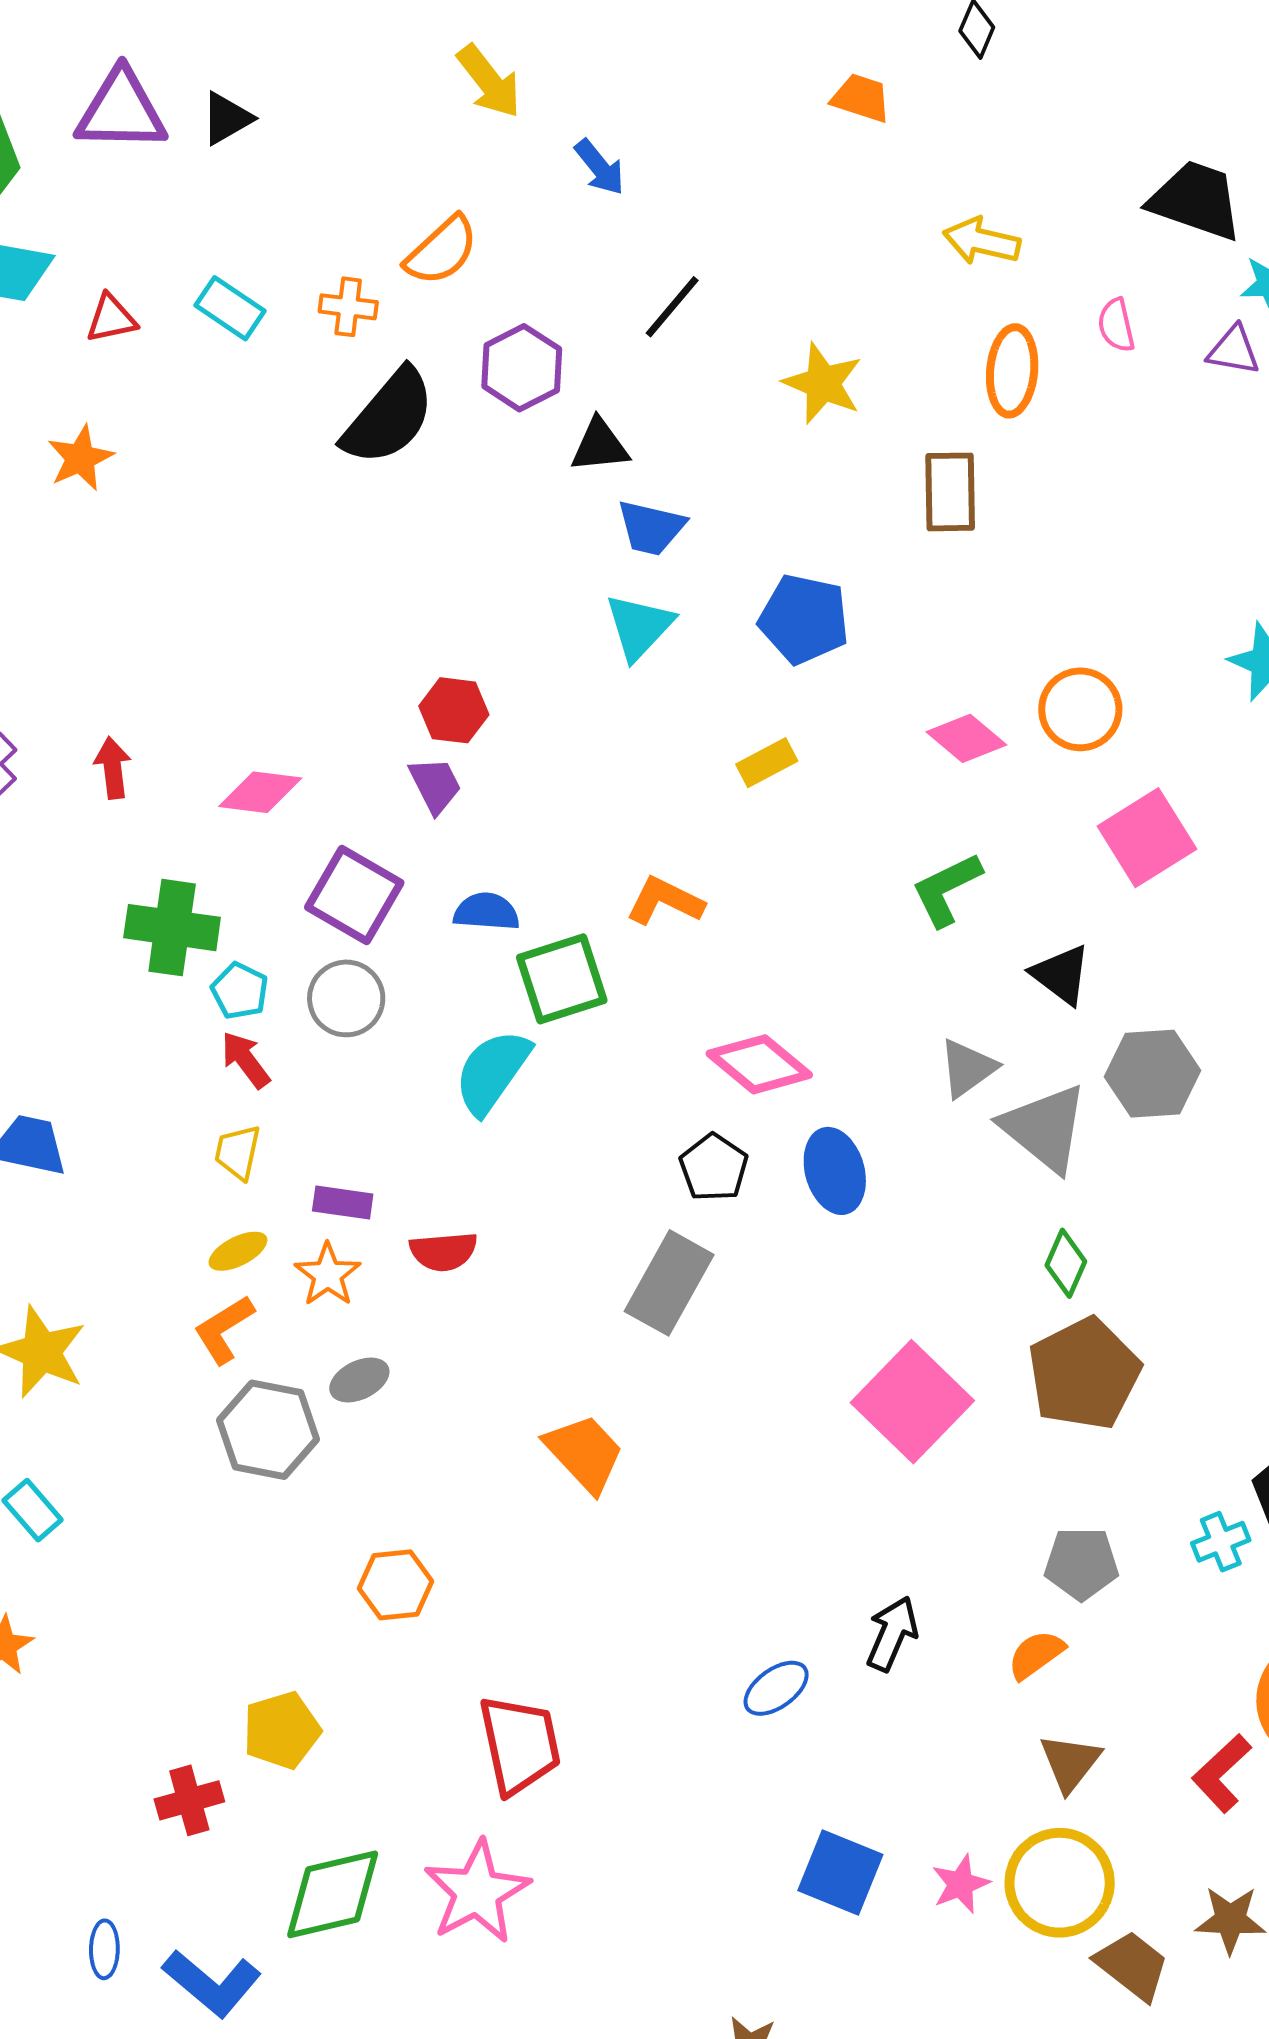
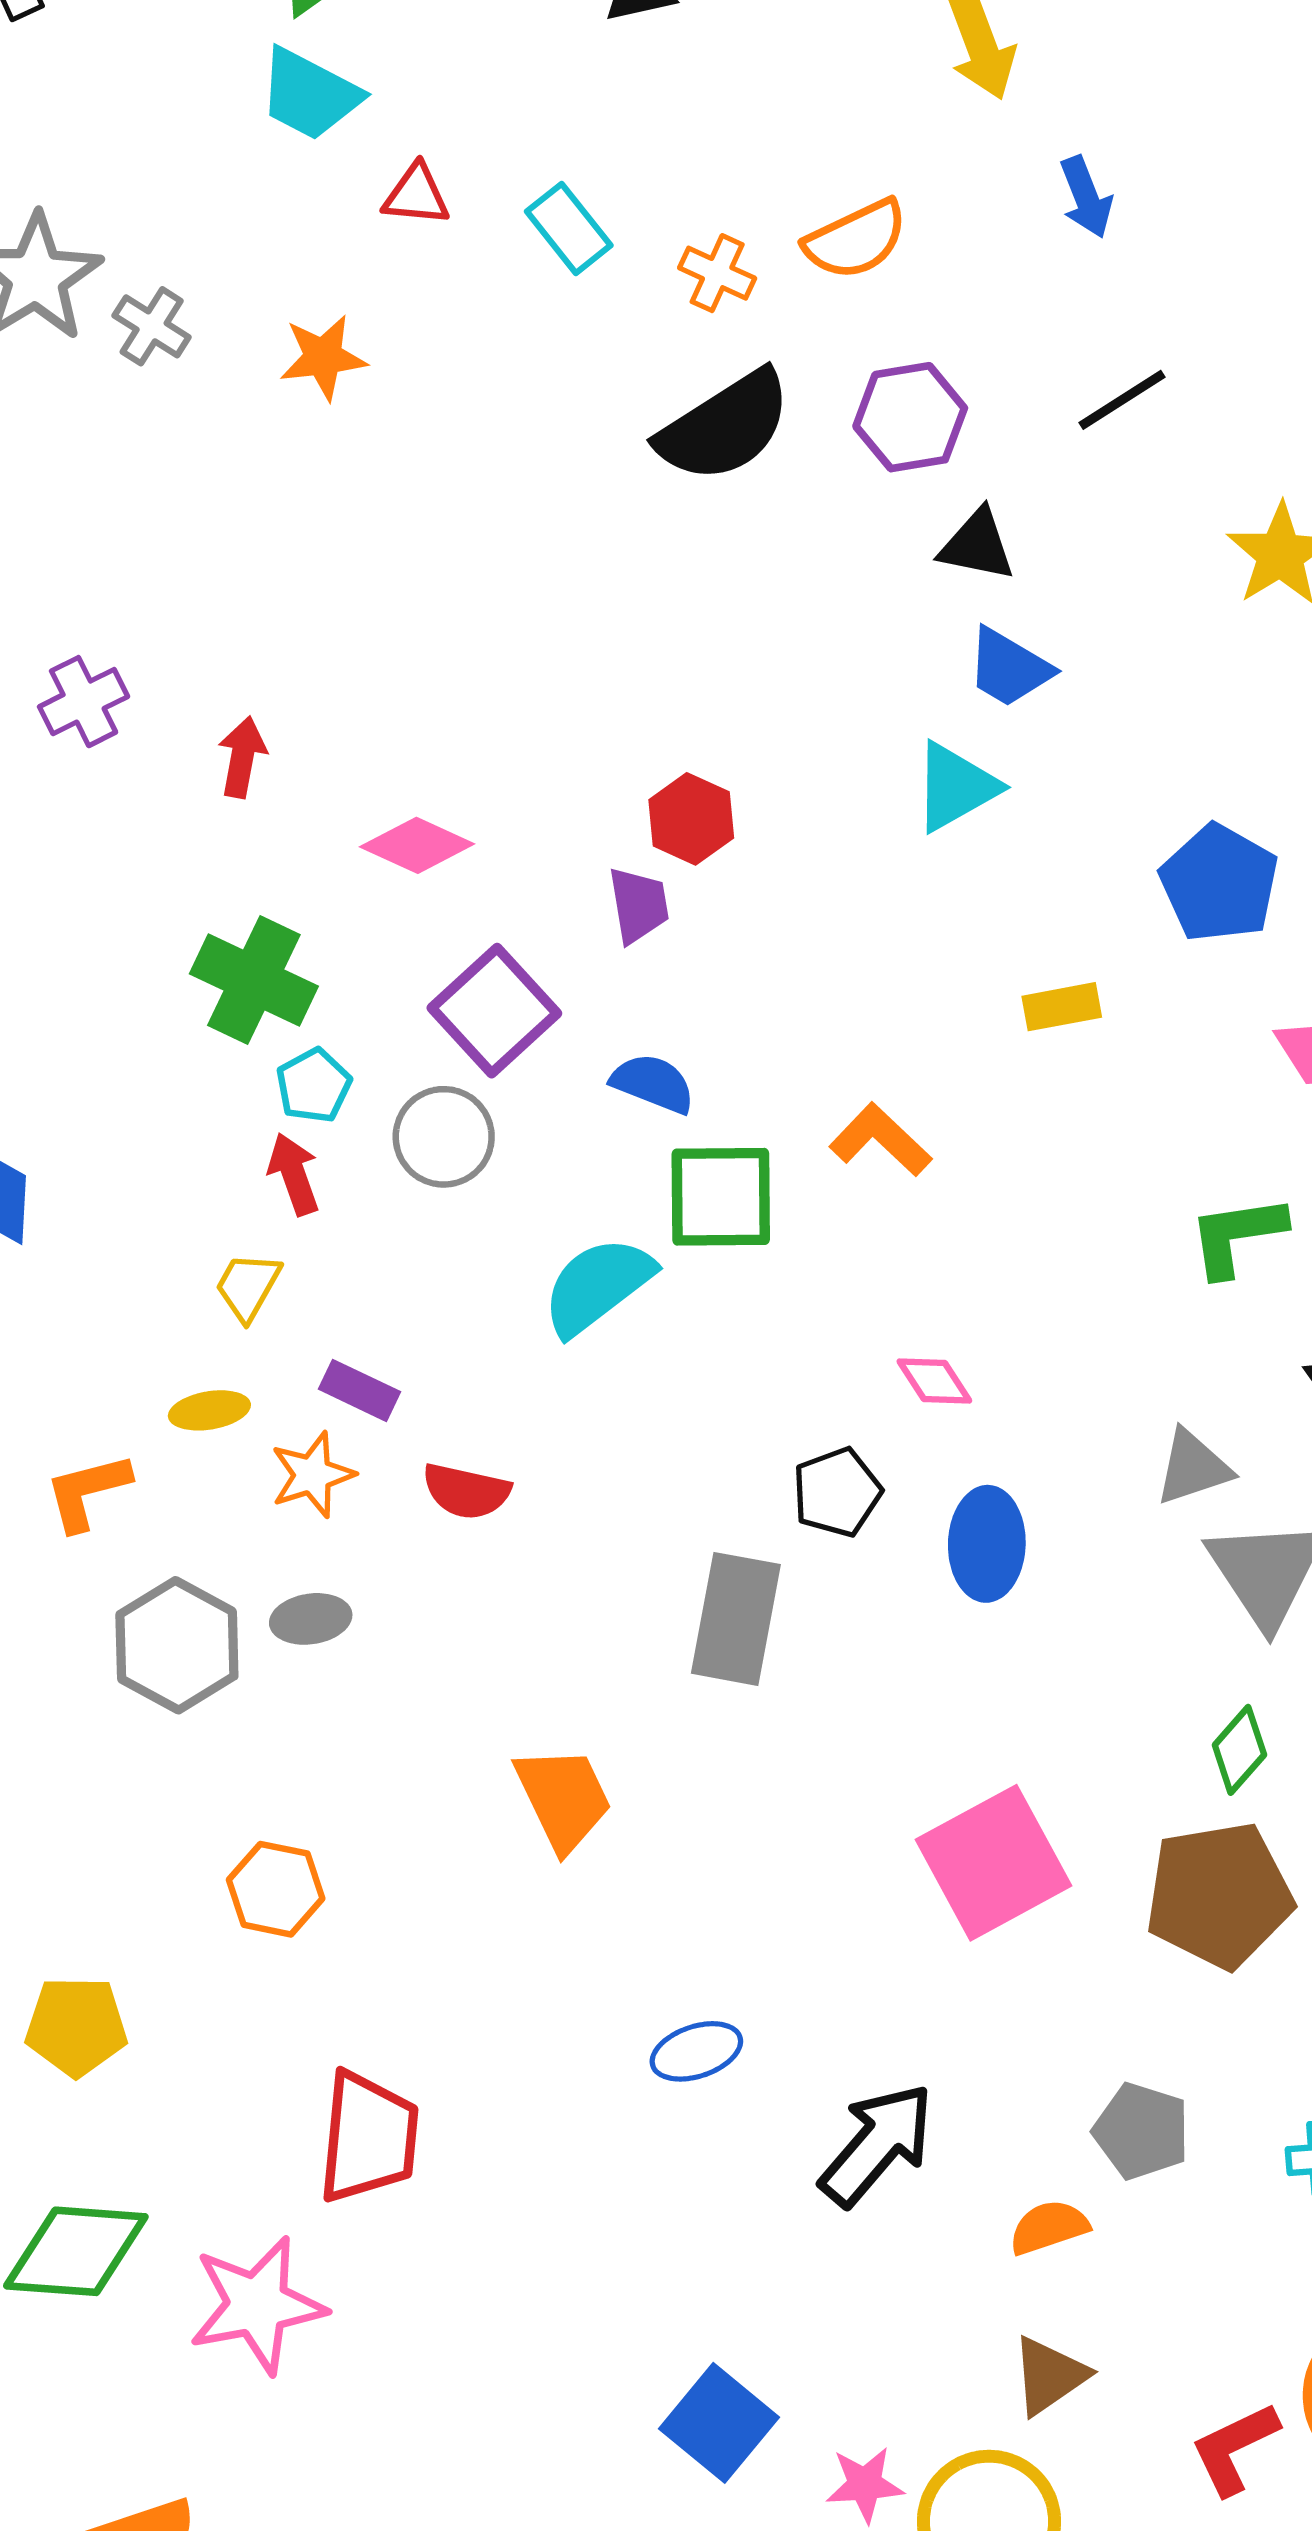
blue pentagon: (804, 619) -> (1219, 883), moved
pink diamond: (759, 1064) -> (934, 1381), size x0.6
gray rectangle: (669, 1283) -> (736, 1619), turned -36
orange L-shape: (224, 1329) -> (87, 1492), moved
black arrow: (892, 1634) -> (877, 2145), size x1.4
blue ellipse: (776, 1688) -> (696, 2051), moved

